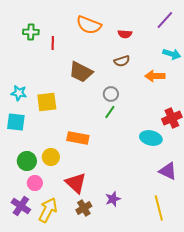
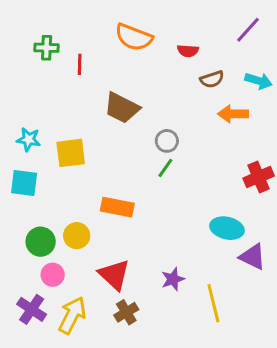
brown semicircle: (122, 61) -> (212, 79), moved
cyan ellipse: (151, 138) -> (227, 228), moved
purple star: (113, 199) -> (173, 279), moved
yellow line: (159, 208) -> (213, 303), moved

